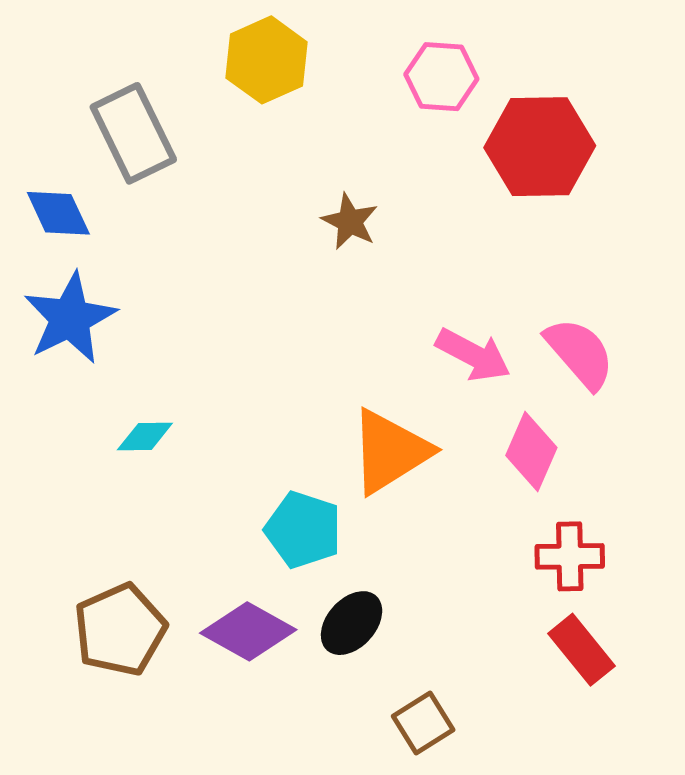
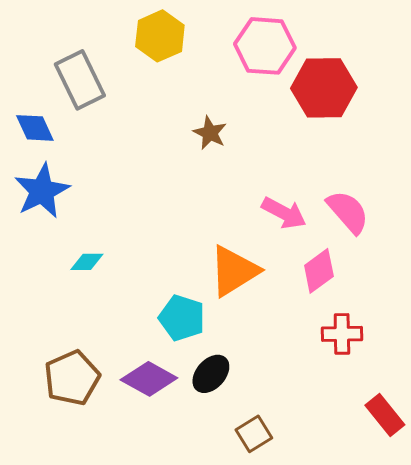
pink hexagon: (441, 77) -> (265, 46), size x1.4
pink diamond: (531, 451) -> (319, 271), turned 30
red rectangle: (581, 650) -> (385, 415), moved

